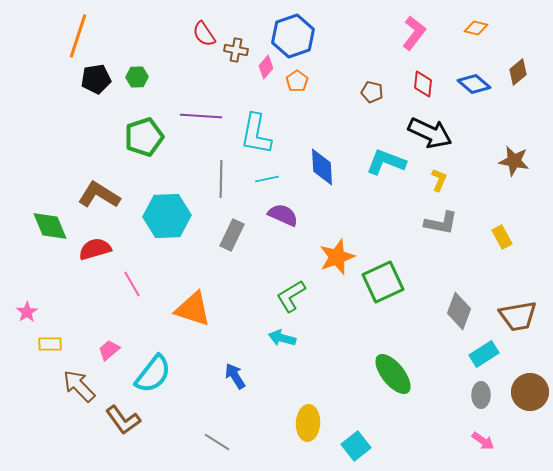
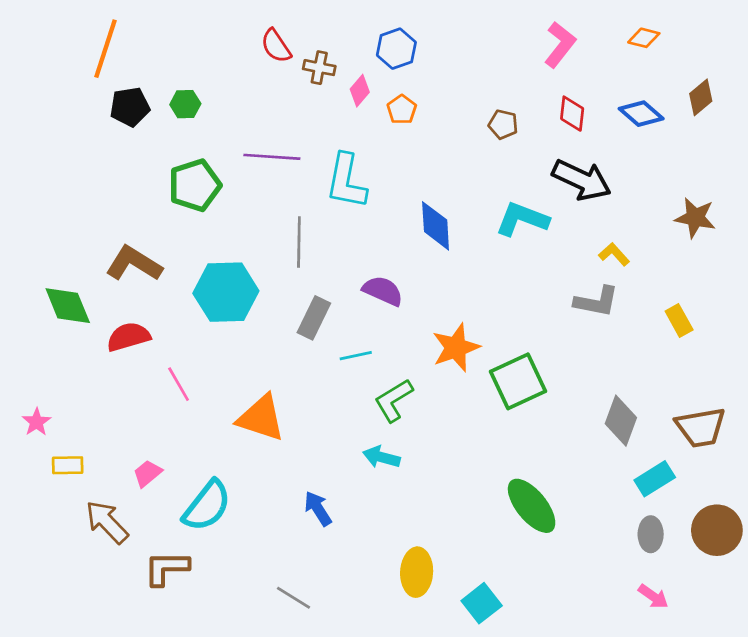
blue hexagon: (293, 36) -> (396, 49), size x0.7
cyan line: (267, 179) -> (356, 356), moved
yellow L-shape: (439, 180) -> (614, 254), moved, turned -65
brown L-shape: (123, 420) -> (166, 568), turned 126

